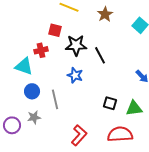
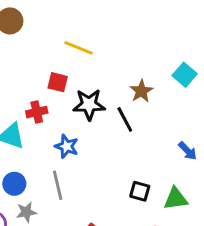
brown star: (105, 14) -> (141, 91), moved
blue star: (75, 75) -> (67, 146), moved
blue circle: (32, 91) -> (14, 184), moved

